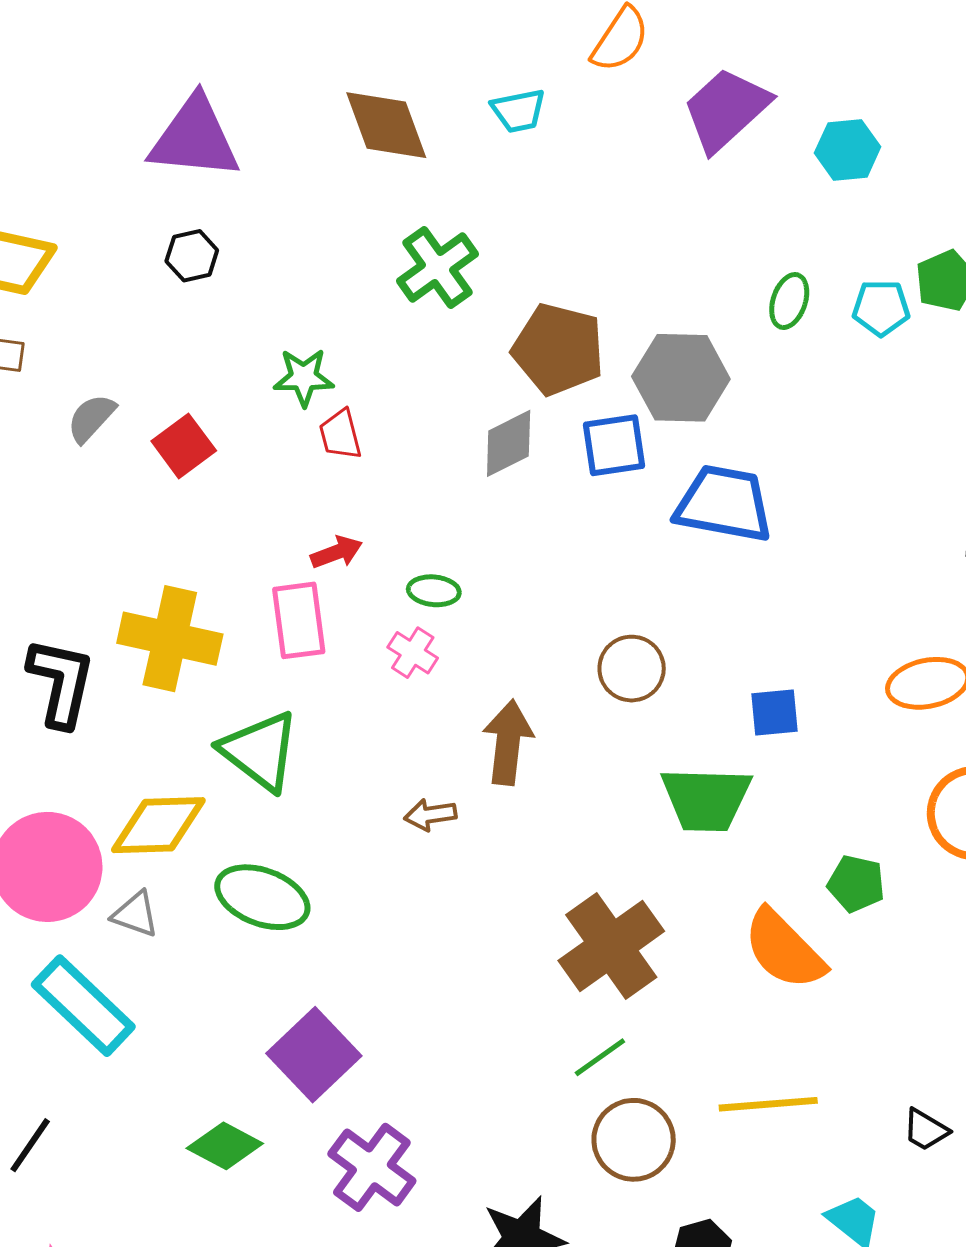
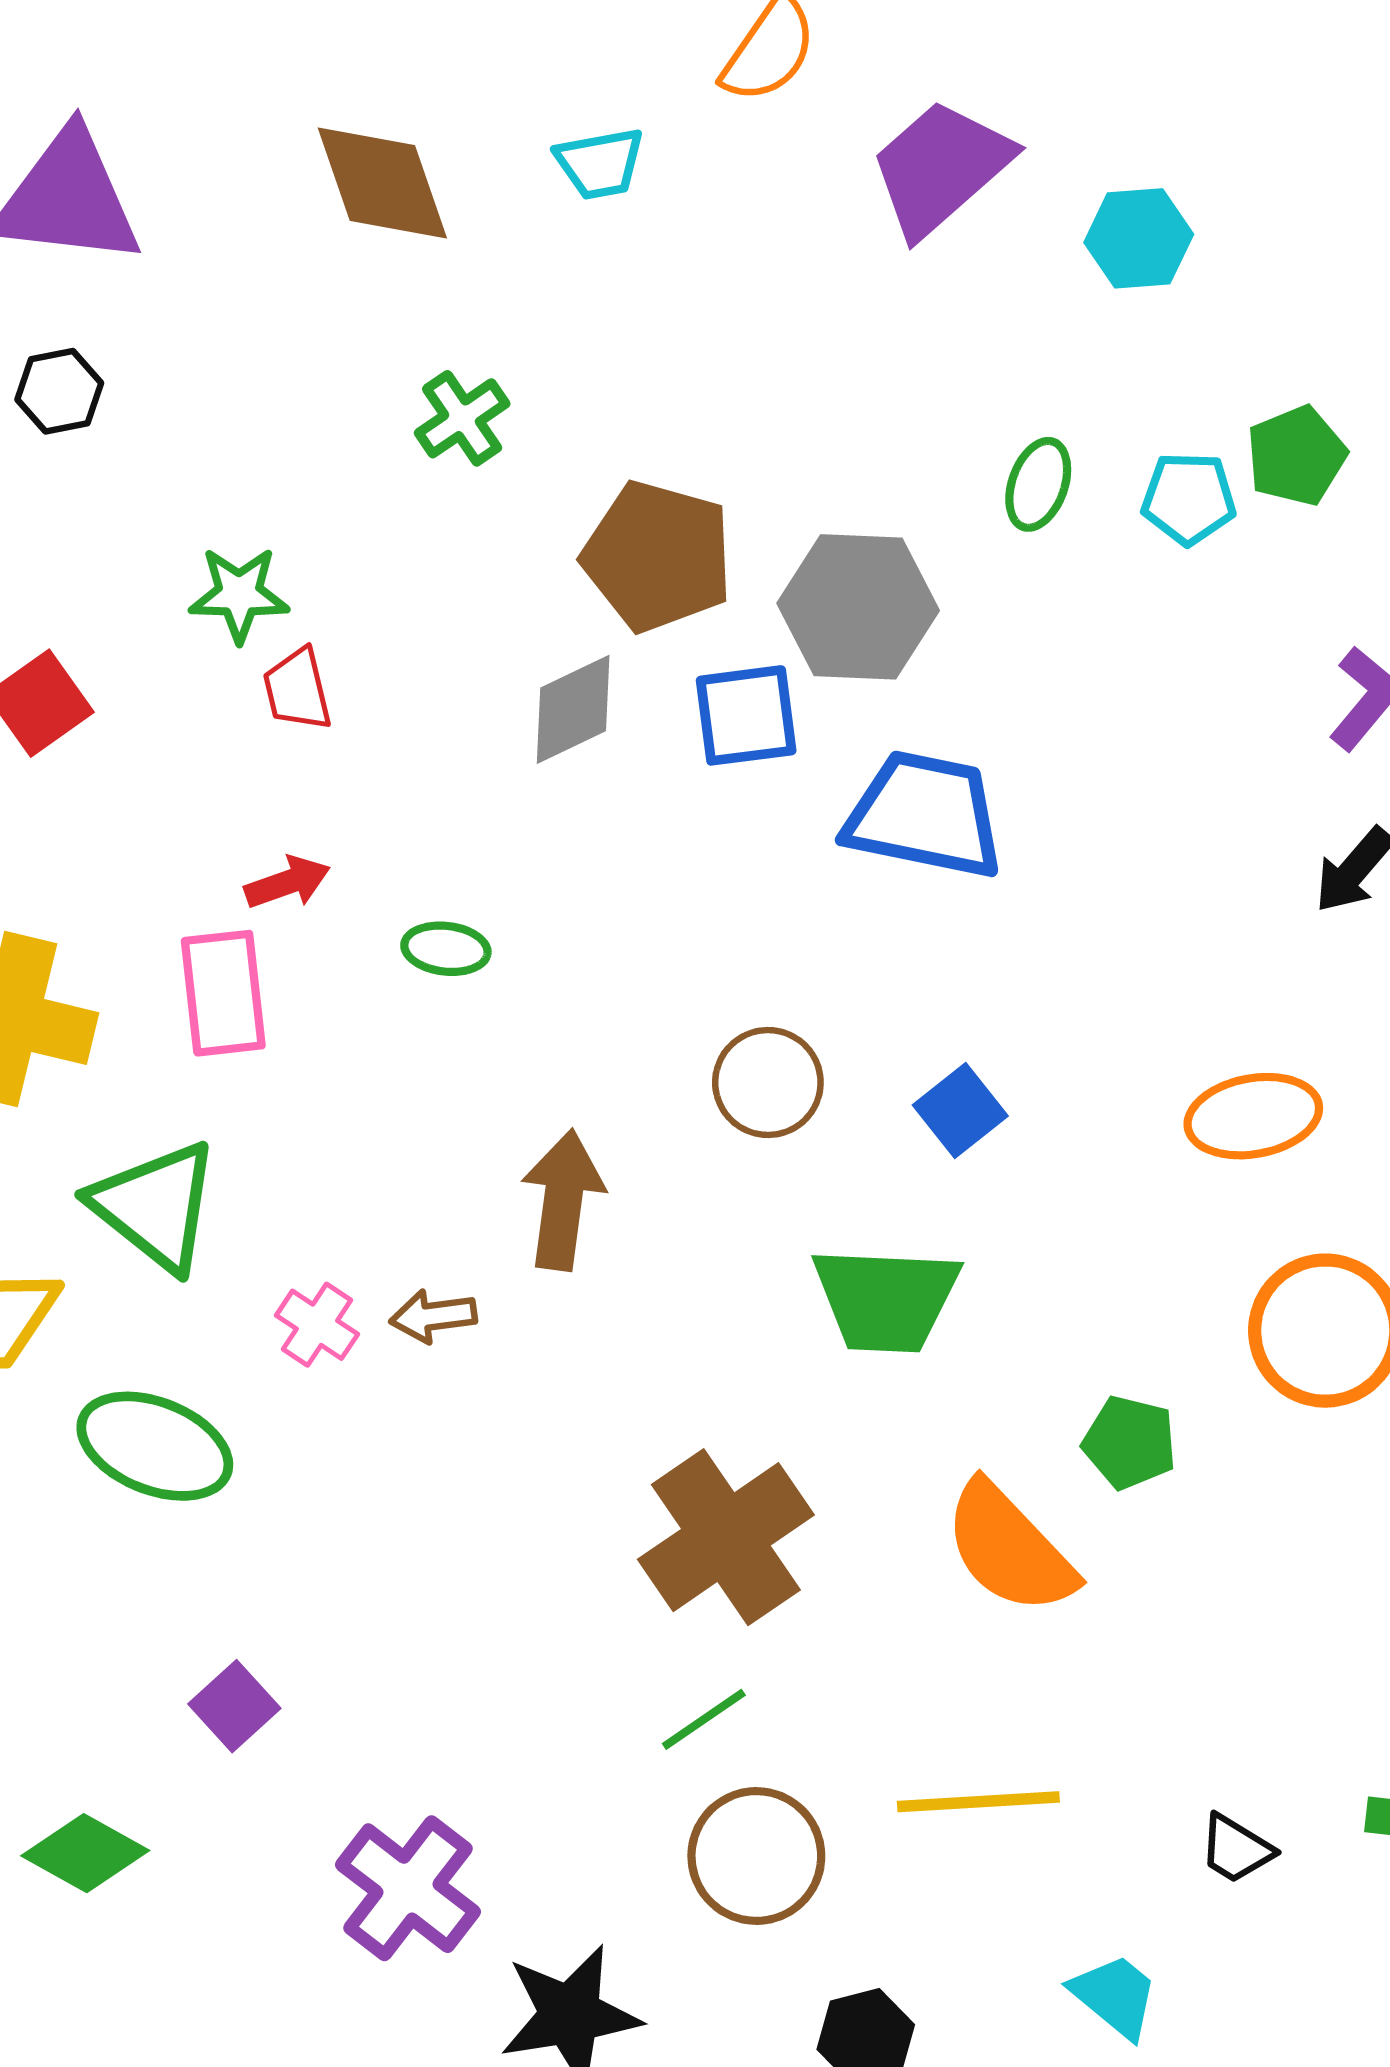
green cross: (437, 268) -> (462, 418), size x0.7
pink cross: (413, 653) -> (317, 1325), moved
blue square: (774, 712) -> (960, 1111), moved, turned -34
purple square: (314, 1055) -> (234, 1706), size x0.6
purple cross: (372, 1167) -> (408, 1888), moved

